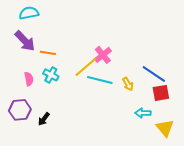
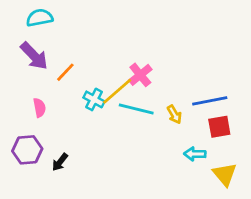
orange line: (48, 53) -> (65, 72), turned -56
blue line: (154, 74) -> (210, 101), turned -45
cyan cross: (51, 75) -> (94, 99), moved

